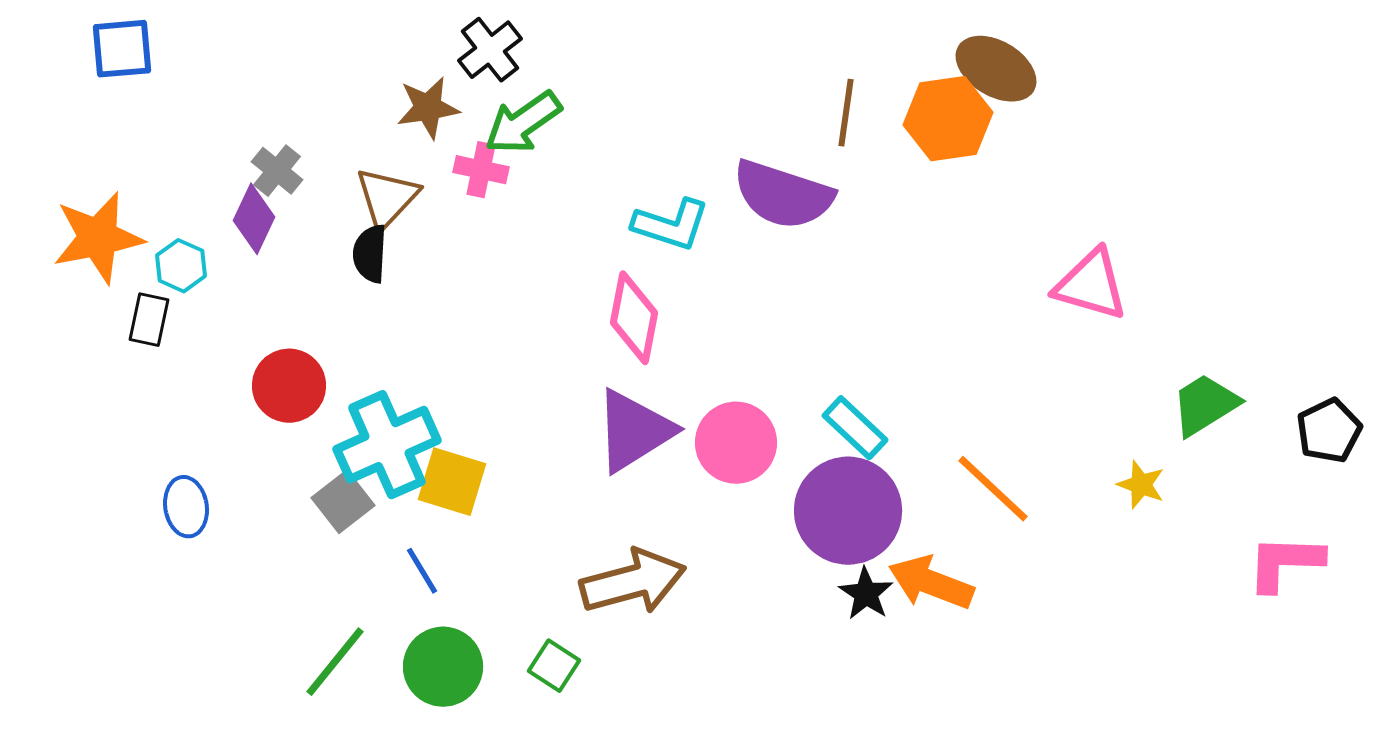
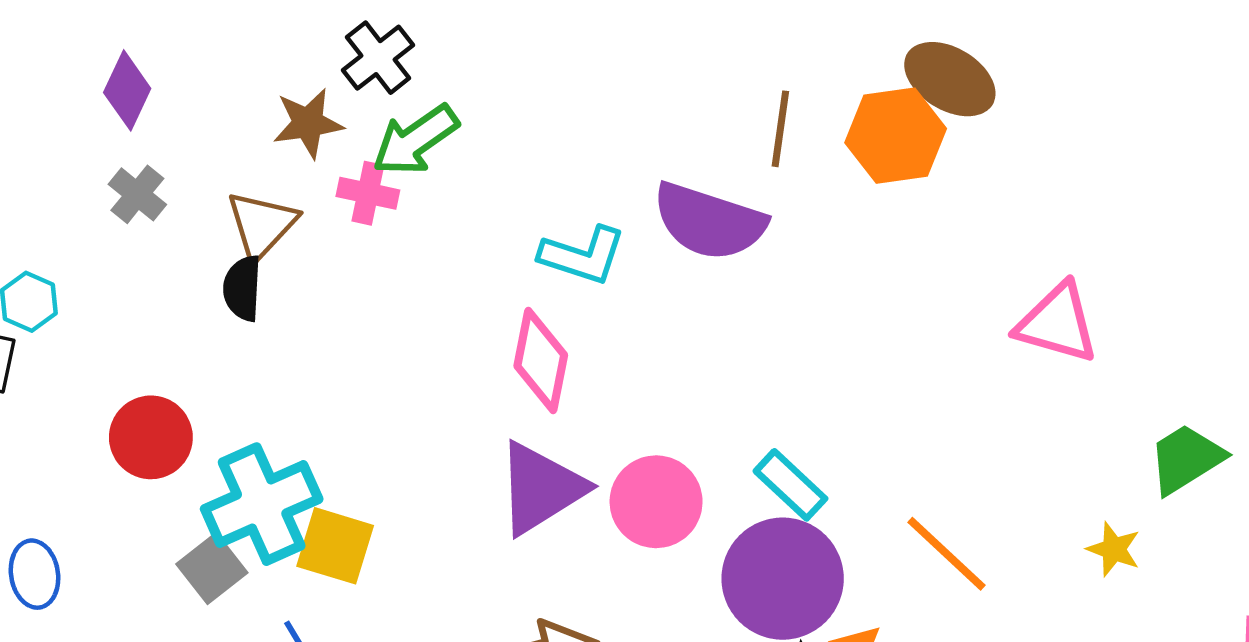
purple diamond: (254, 219) -> (127, 90), moved

